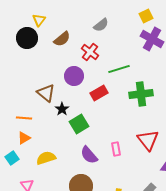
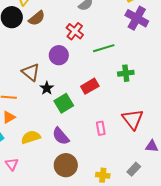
brown semicircle: (62, 39) -> (37, 18), moved
red rectangle: (99, 93) -> (90, 86), moved
green cross: (141, 94) -> (126, 73), size x0.7
purple semicircle: (89, 155) -> (61, 136), moved

